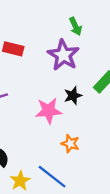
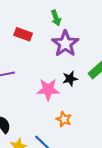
green arrow: (75, 26) -> (56, 18), moved

